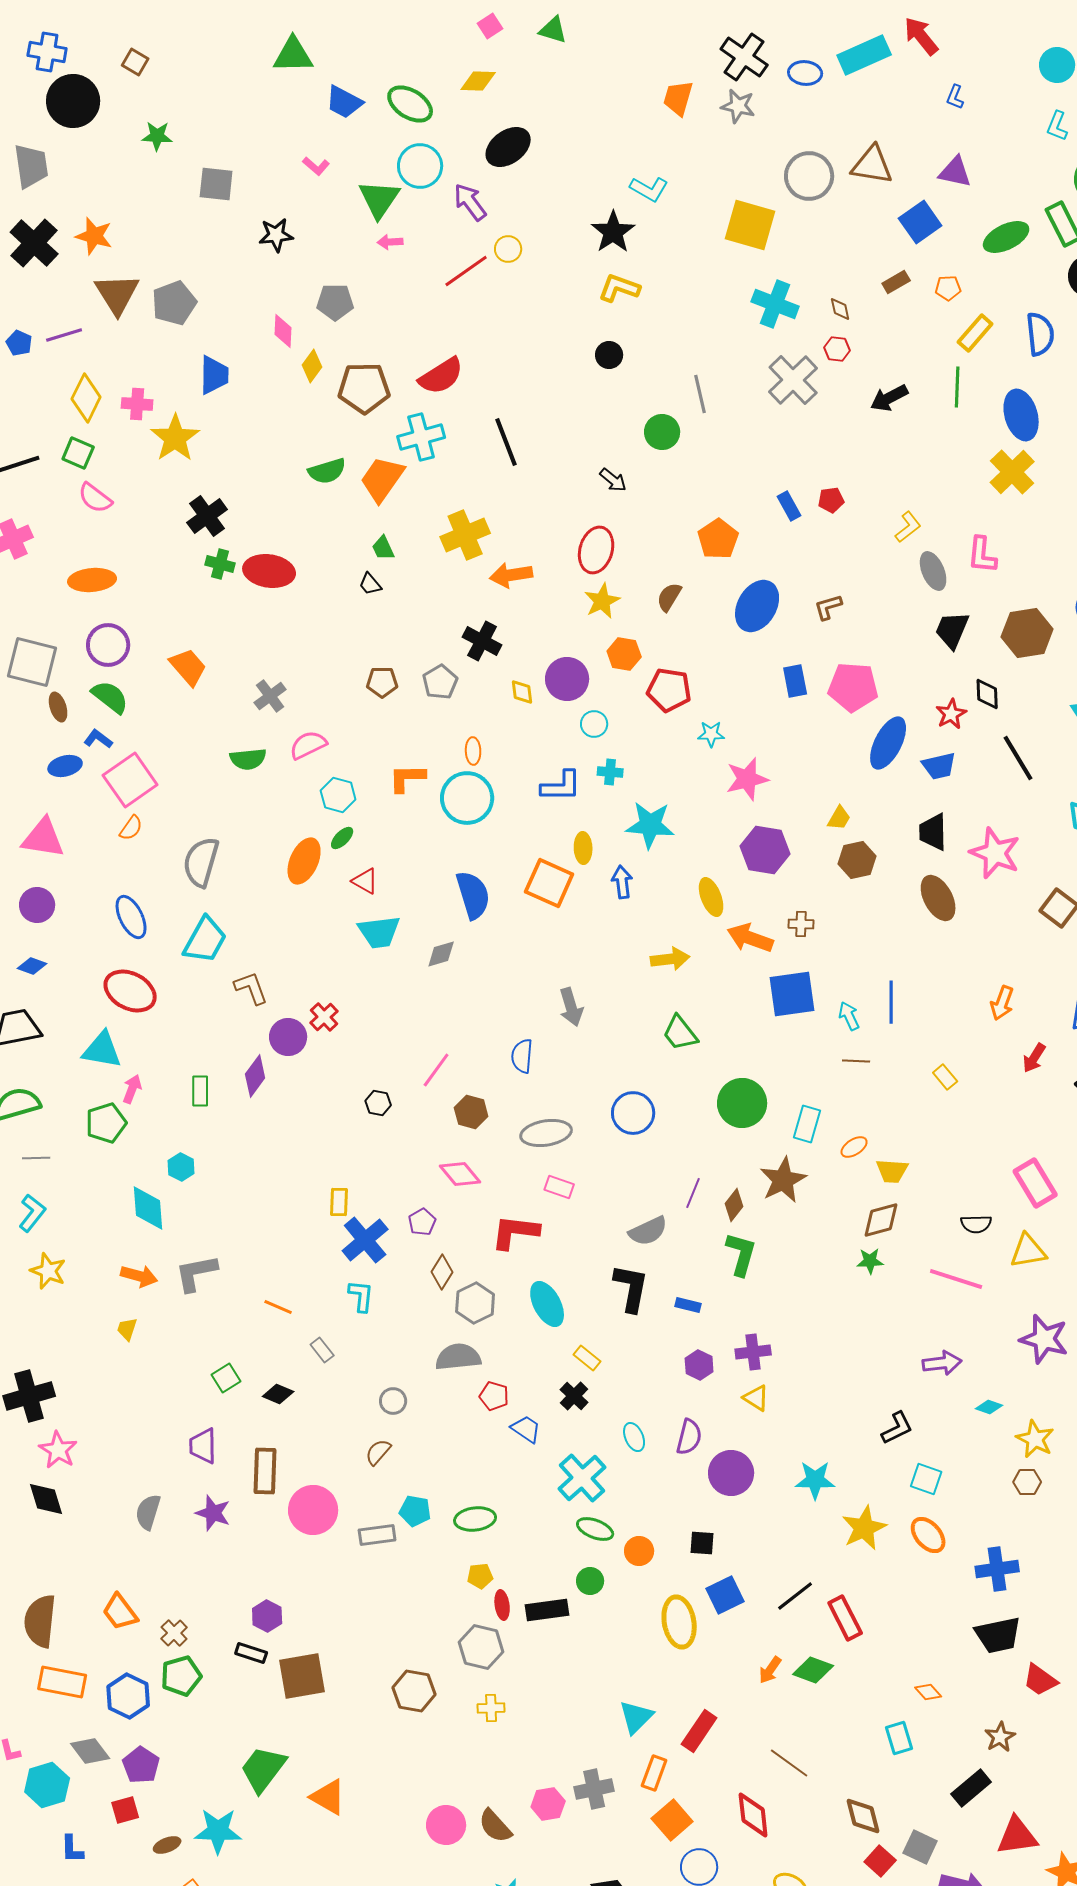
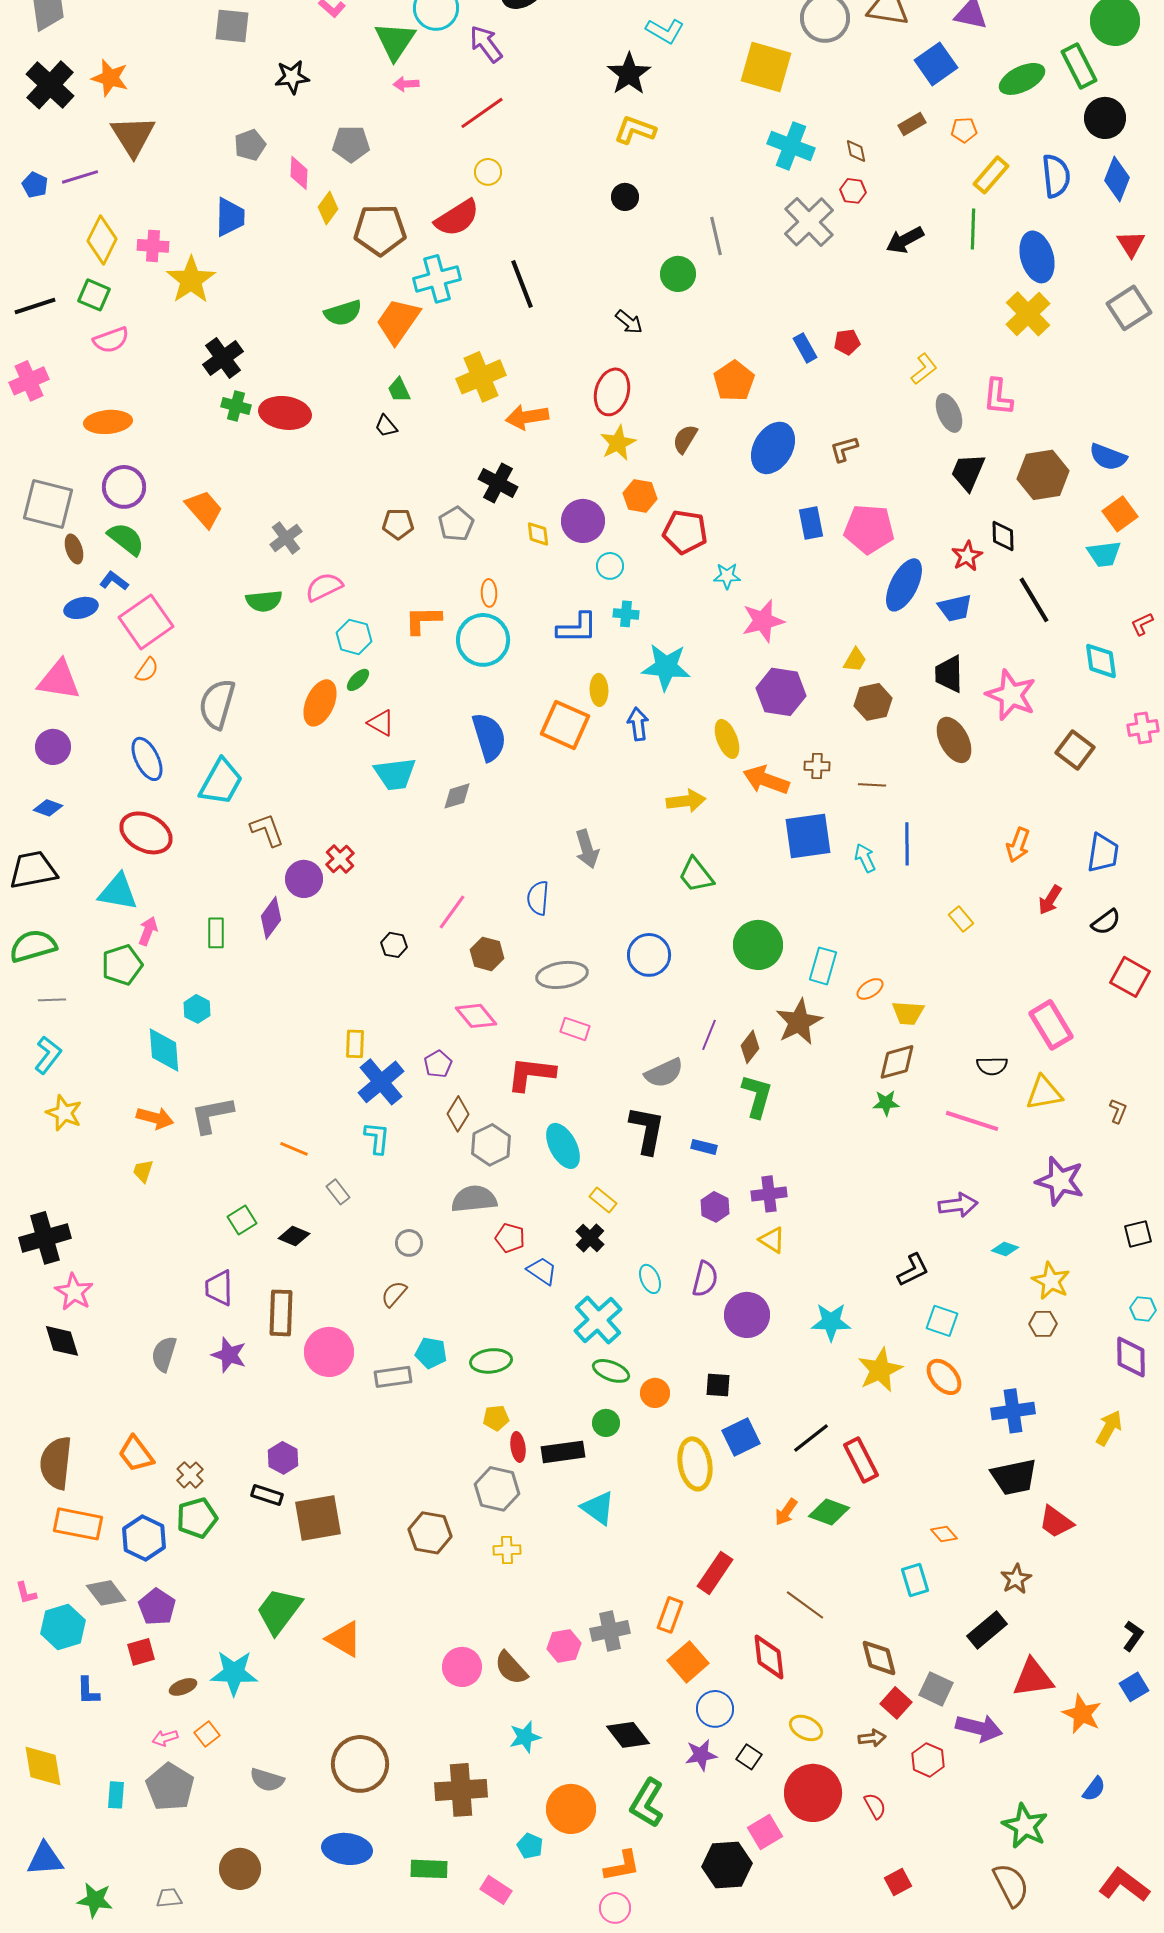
yellow circle: (508, 249) -> (488, 172), moved
gray pentagon: (174, 303) -> (250, 145), moved, size x0.7
pink semicircle: (95, 498) -> (111, 340), turned -57
brown line: (856, 1061) -> (872, 785), moved
cyan triangle: (636, 1717) -> (598, 1508), moved, turned -39

